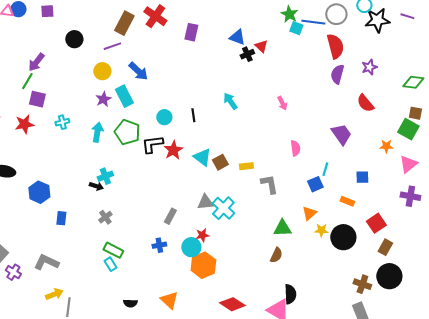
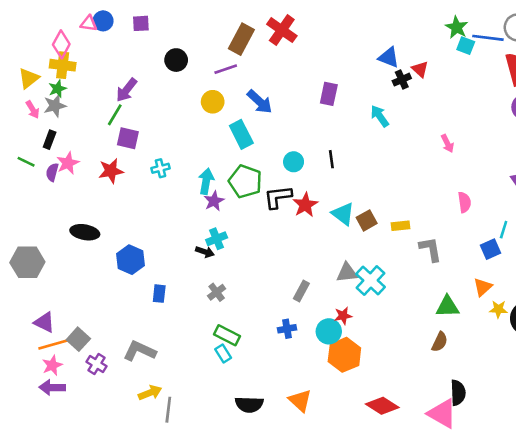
purple rectangle: (191, 32) -> (329, 94), moved
purple star: (103, 99) -> (214, 201), moved
cyan arrow: (230, 101) -> (380, 116), moved
black semicircle: (130, 303) -> (249, 404), size x1.5

